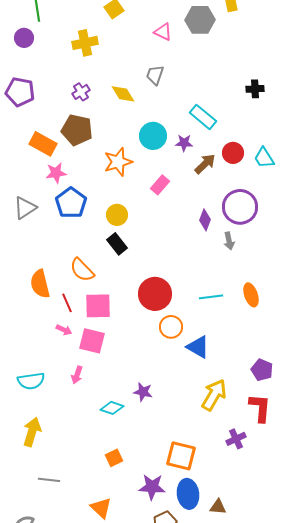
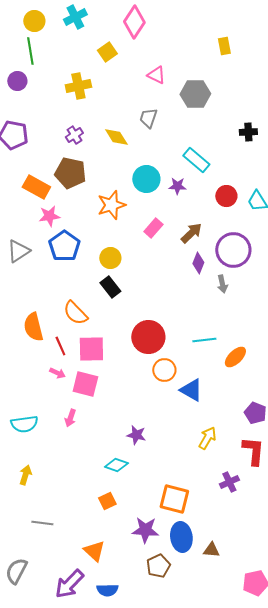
gray hexagon: (200, 20) -> (195, 94), moved
brown arrow: (205, 164) -> (191, 233), moved
orange ellipse: (251, 295) -> (235, 357), moved, turned 65
yellow arrow: (214, 395) -> (207, 438), size x0.7
cyan diamond: (112, 408) -> (116, 465), moved
yellow arrow: (32, 432) -> (25, 475), size x0.7

